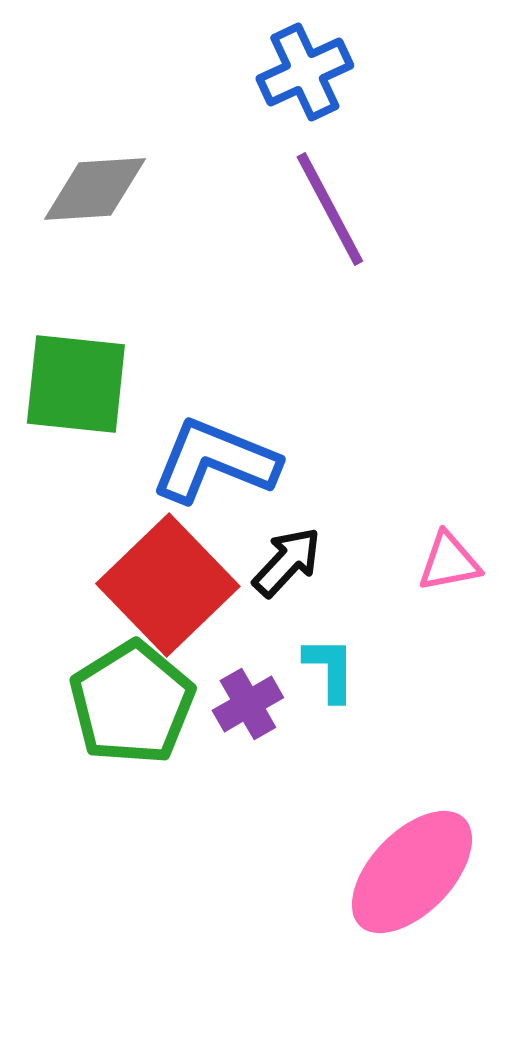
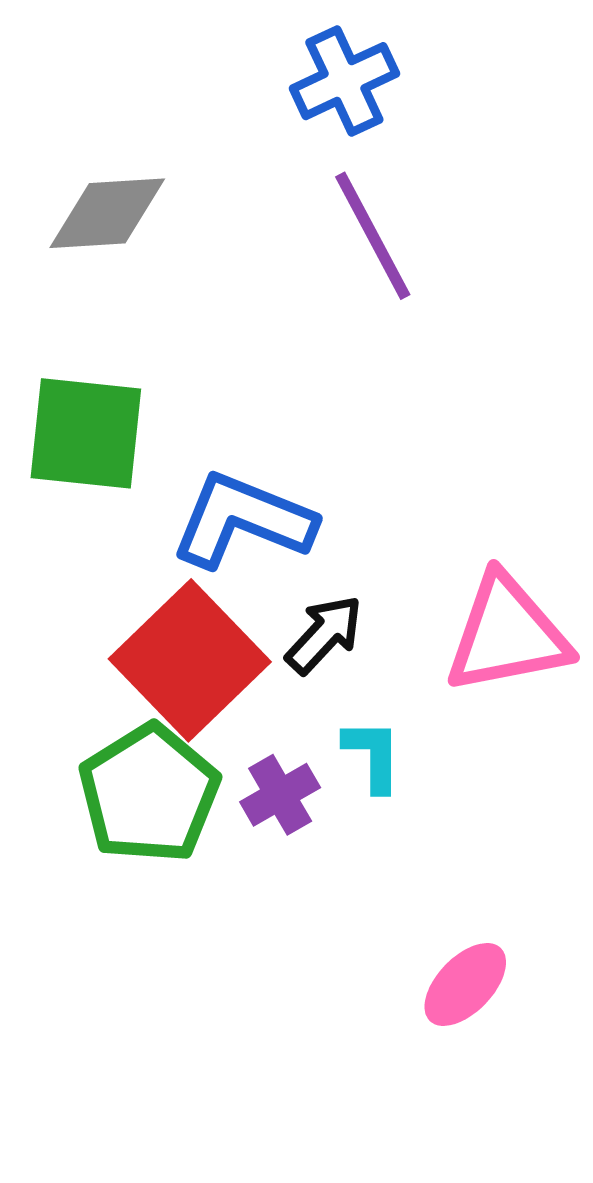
pink triangle: (449, 562) -> (507, 634), size x1.8
pink ellipse: (412, 872) -> (465, 984), size x0.6

